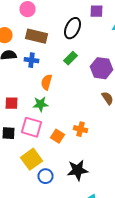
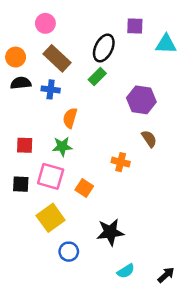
brown rectangle: (36, 36) -> (57, 58), turned 30
green rectangle: (70, 58) -> (97, 77), moved
orange cross: (80, 129) -> (121, 162), moved
blue circle: (46, 176) -> (69, 252), moved

